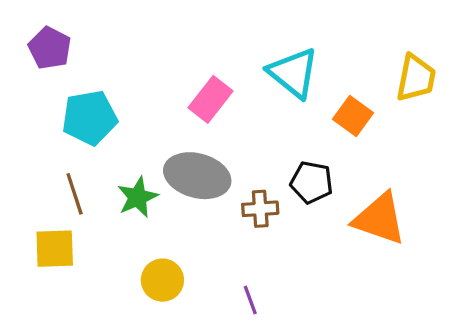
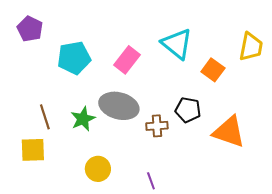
cyan pentagon: (89, 118) -> (74, 58), moved

